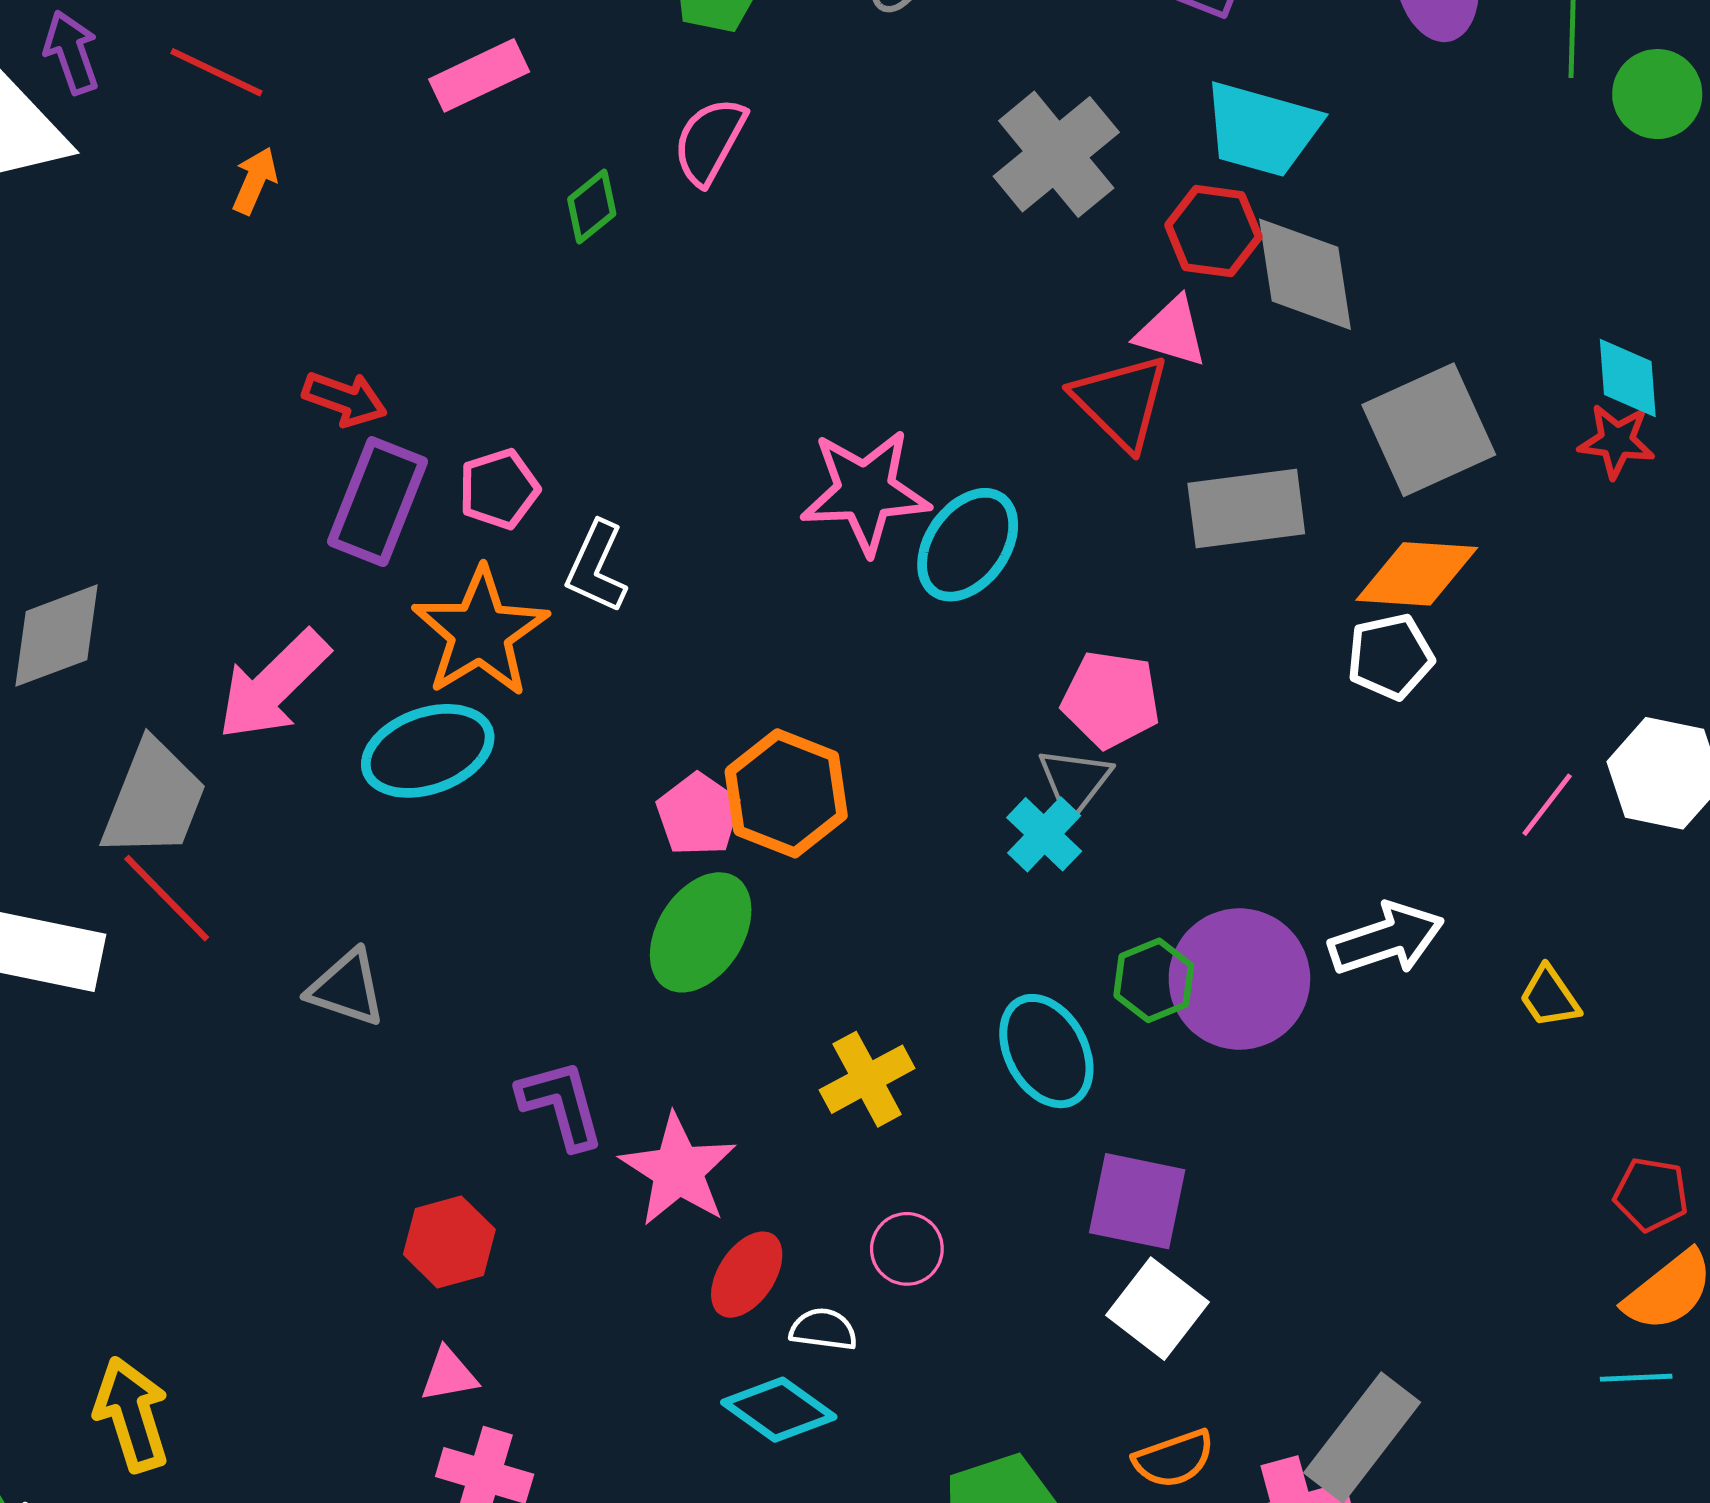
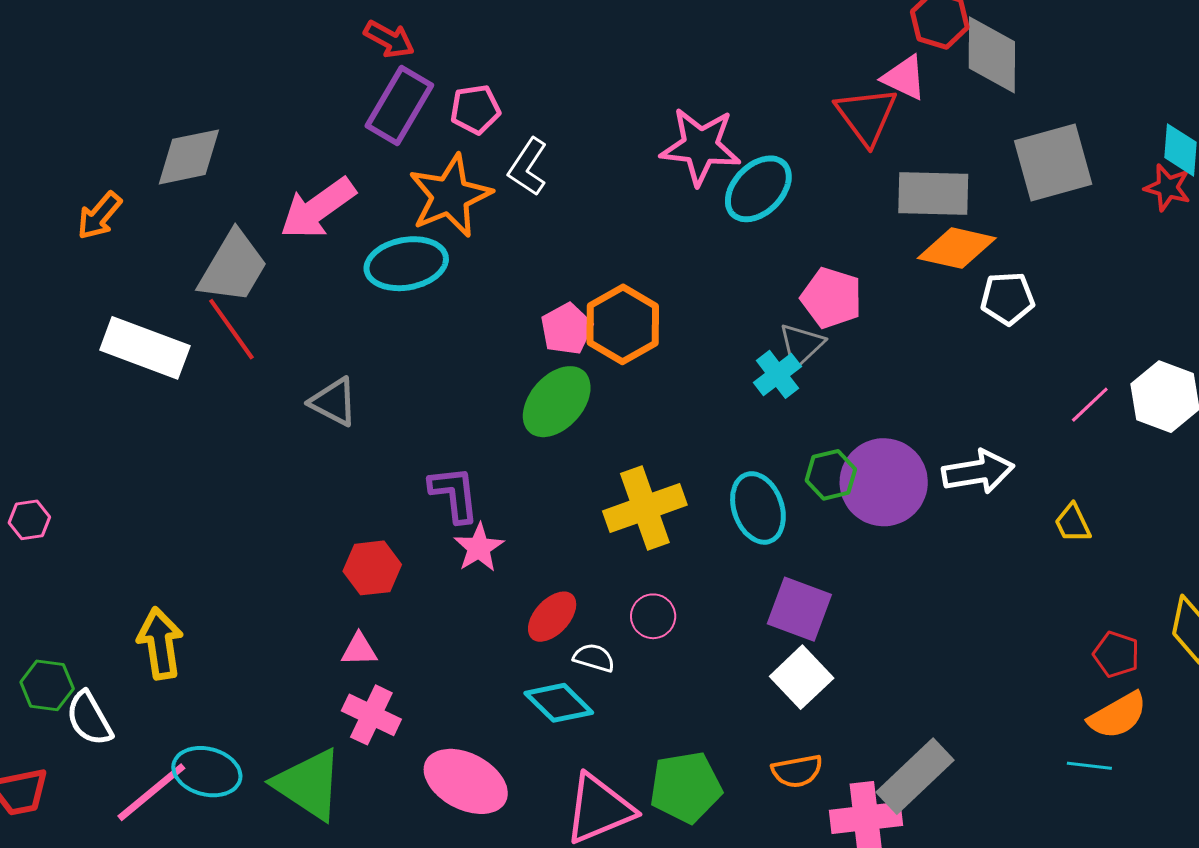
orange diamond: (1417, 574) -> (957, 248), moved
yellow cross: (867, 1079) -> (645, 508), size x1.4
pink star: (678, 1170) -> (479, 548), moved, size x0.7

